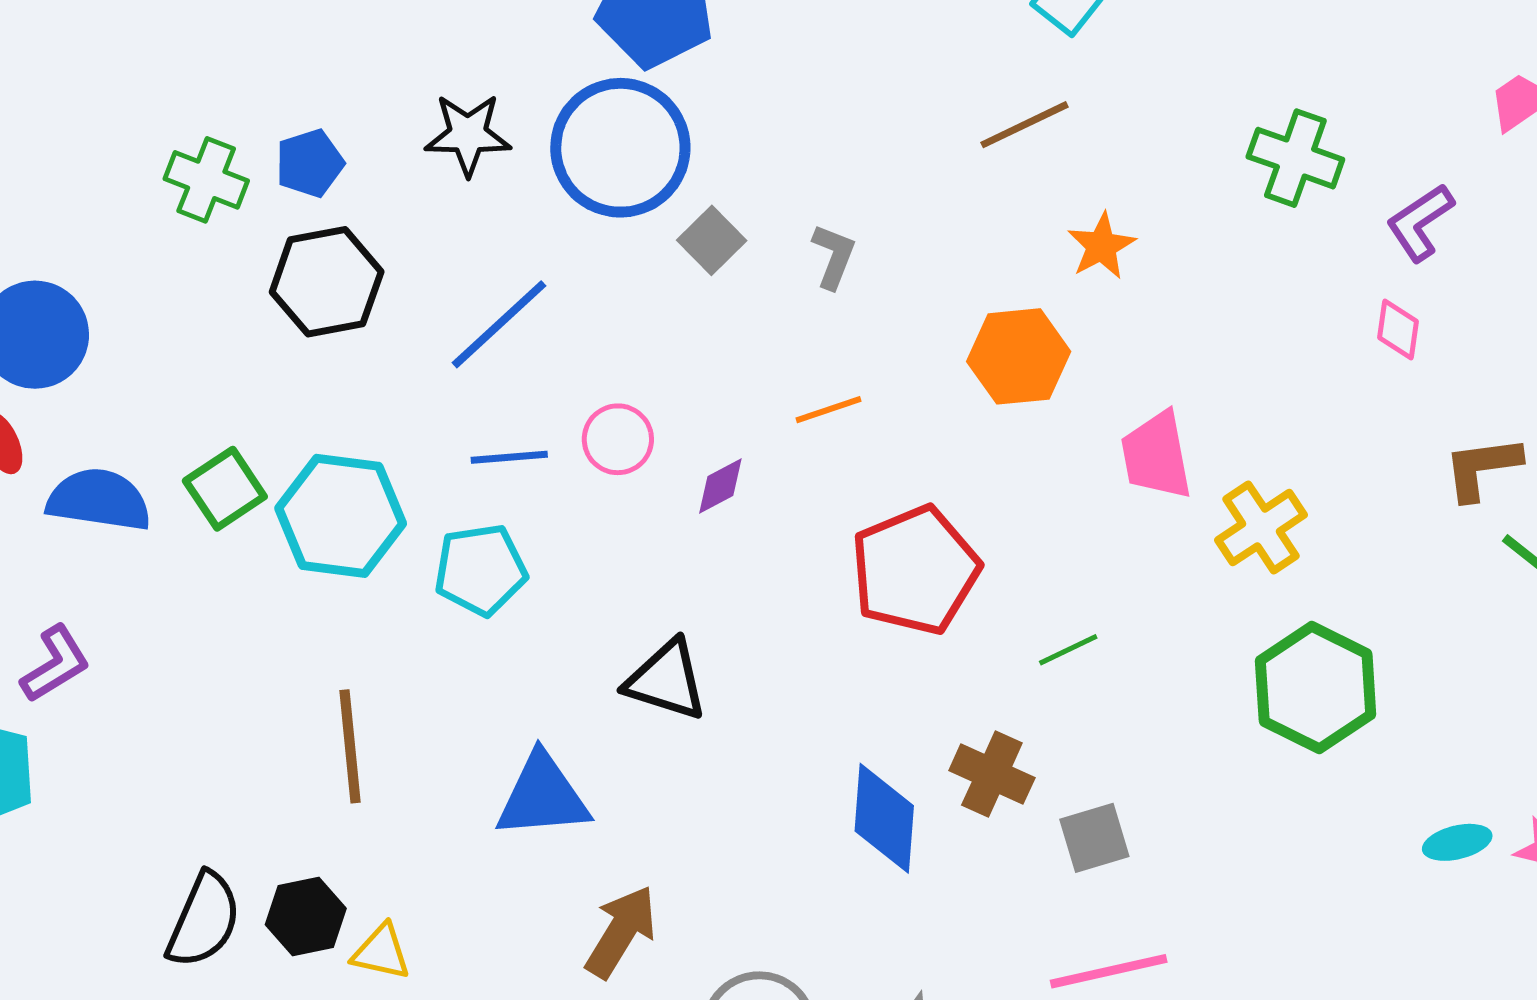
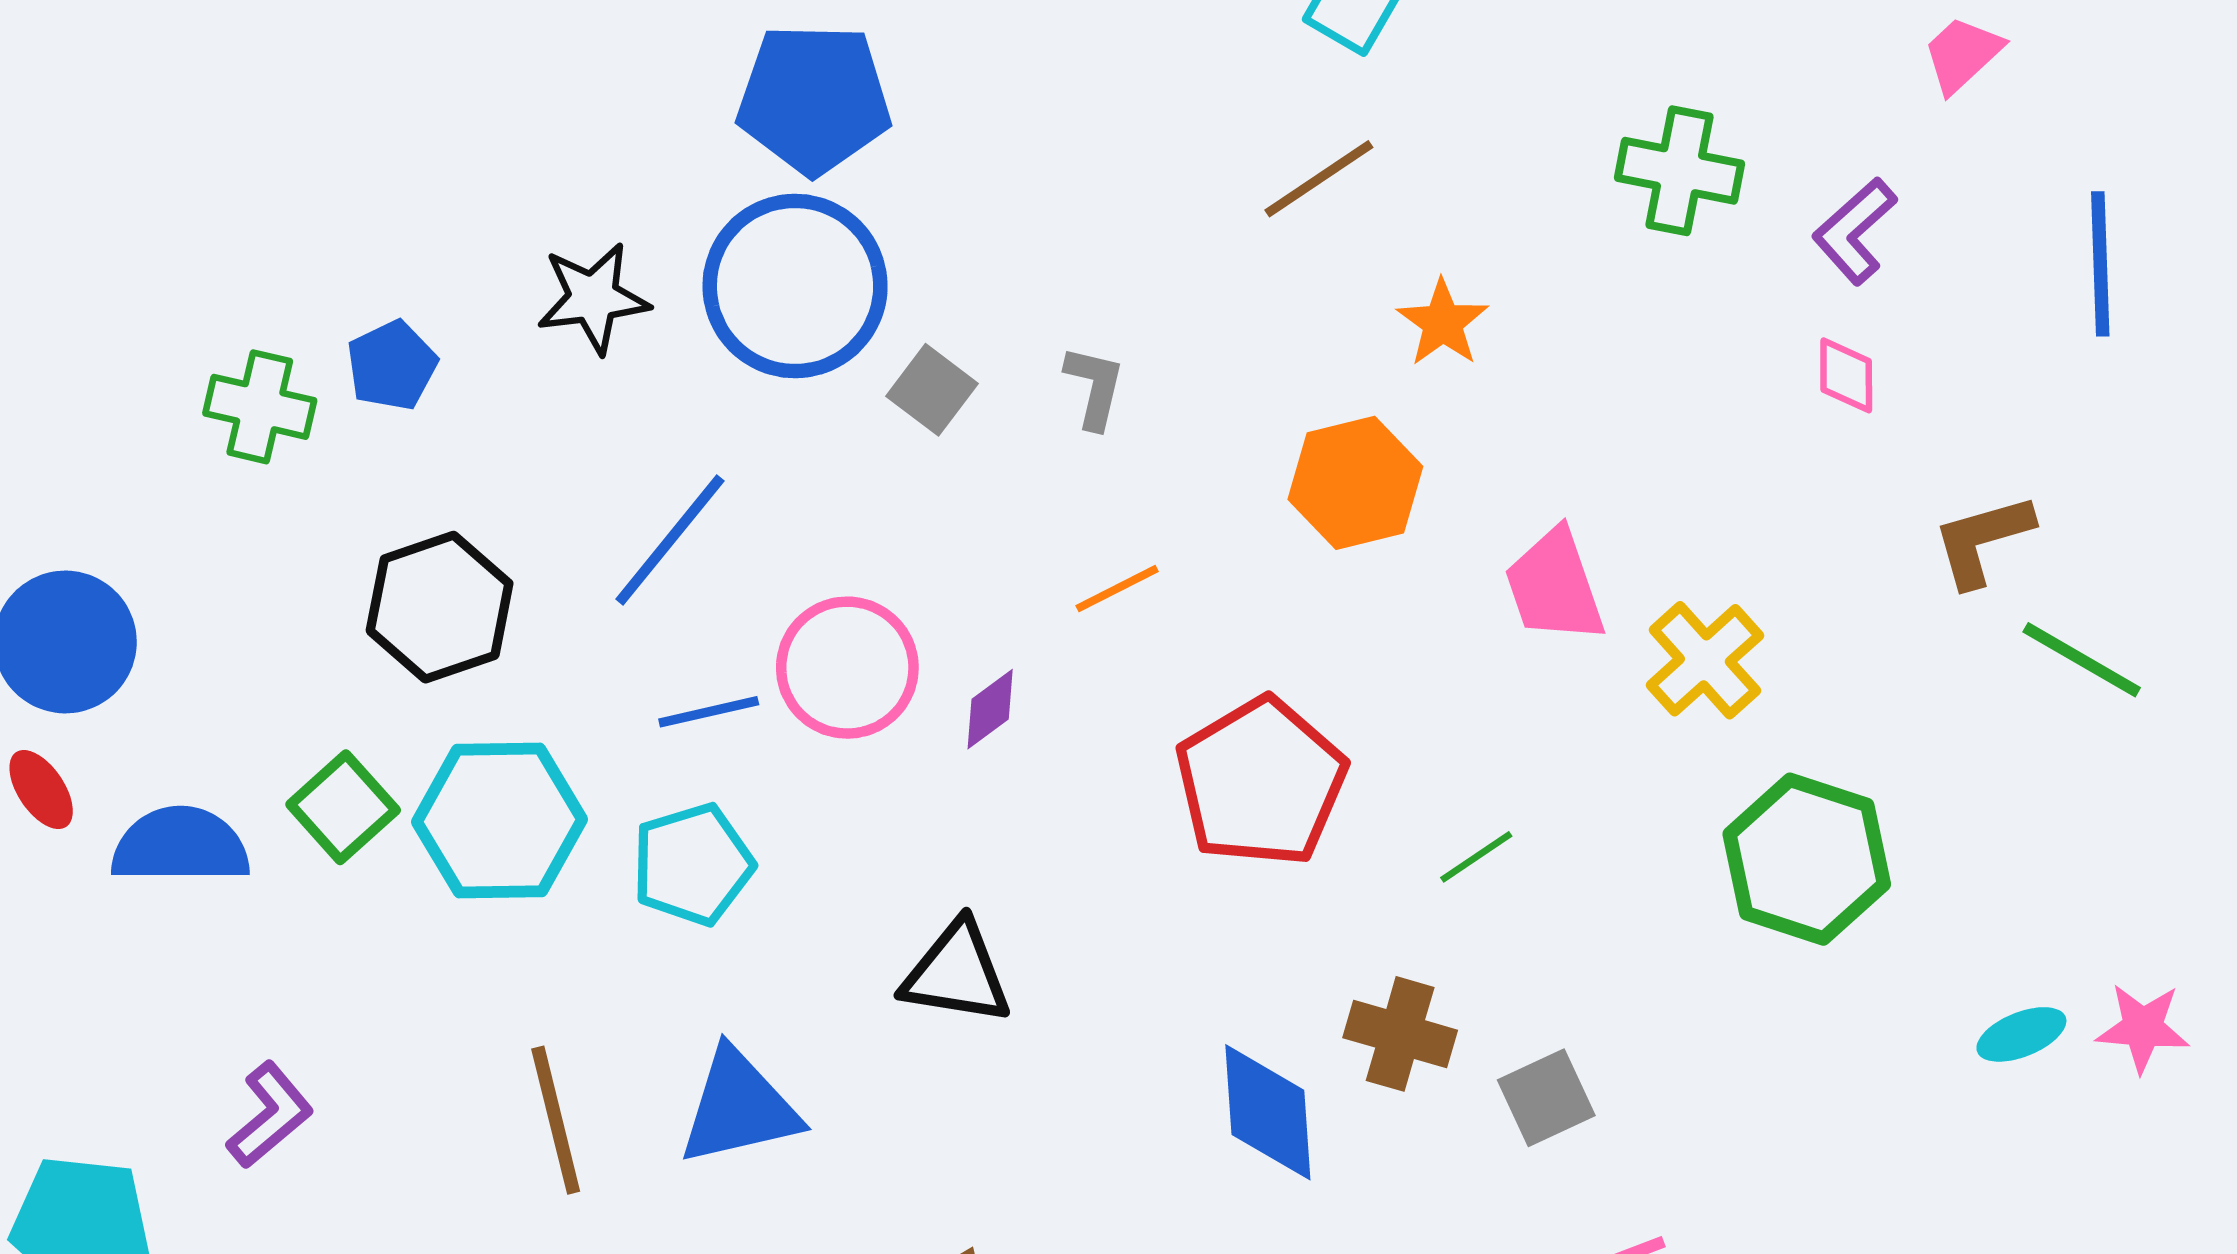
black hexagon: (327, 282) -> (440, 607), moved
pink circle: (618, 439) -> (847, 668), size x1.5
purple L-shape: (55, 664) -> (270, 1115), moved
blue triangle: (543, 796) -> (739, 1107), moved

